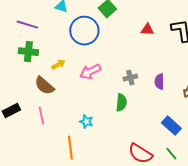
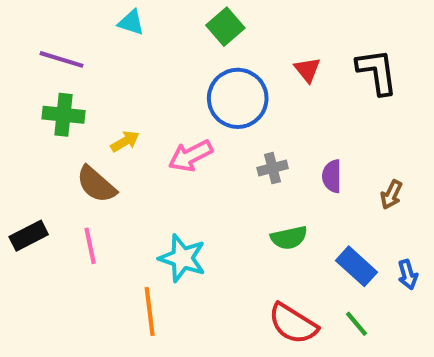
red triangle: (147, 30) -> (307, 70), turned 48
blue circle: (84, 31) -> (238, 98), moved
green semicircle: (121, 103) -> (289, 238), moved, turned 72
cyan star: (86, 122) -> (182, 258), size x1.6

